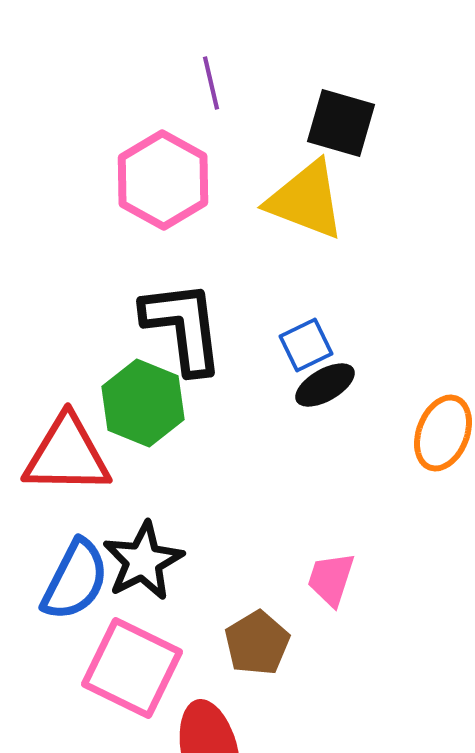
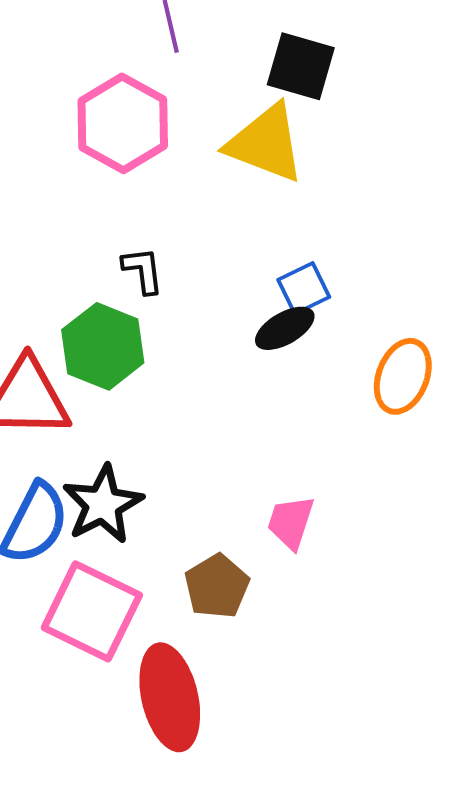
black L-shape: (183, 327) -> (143, 270), size x0.5
blue square: (306, 345) -> (304, 288), moved

